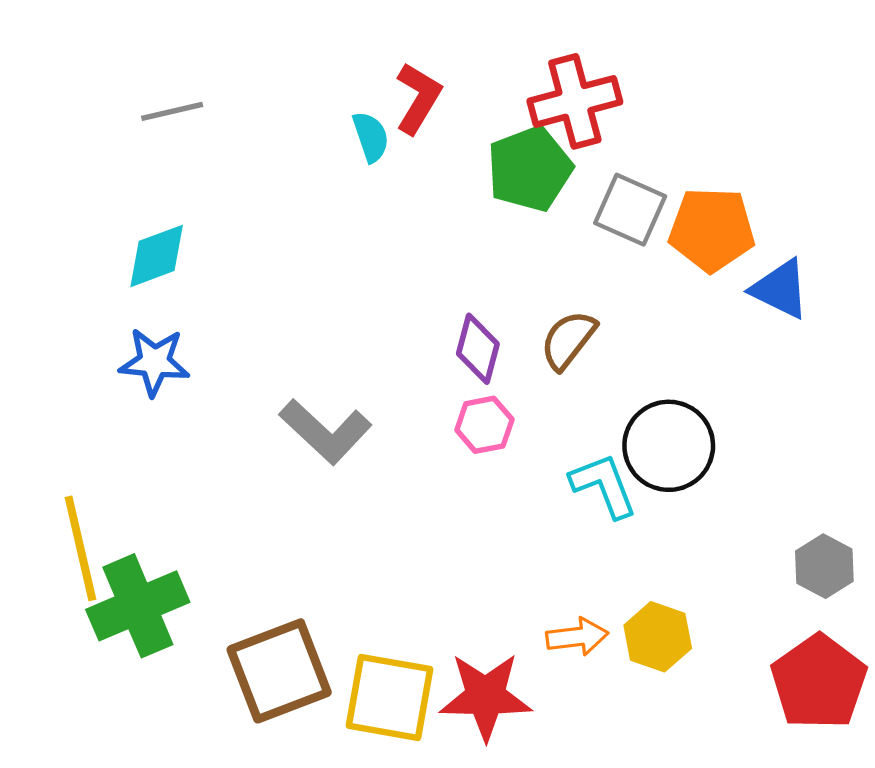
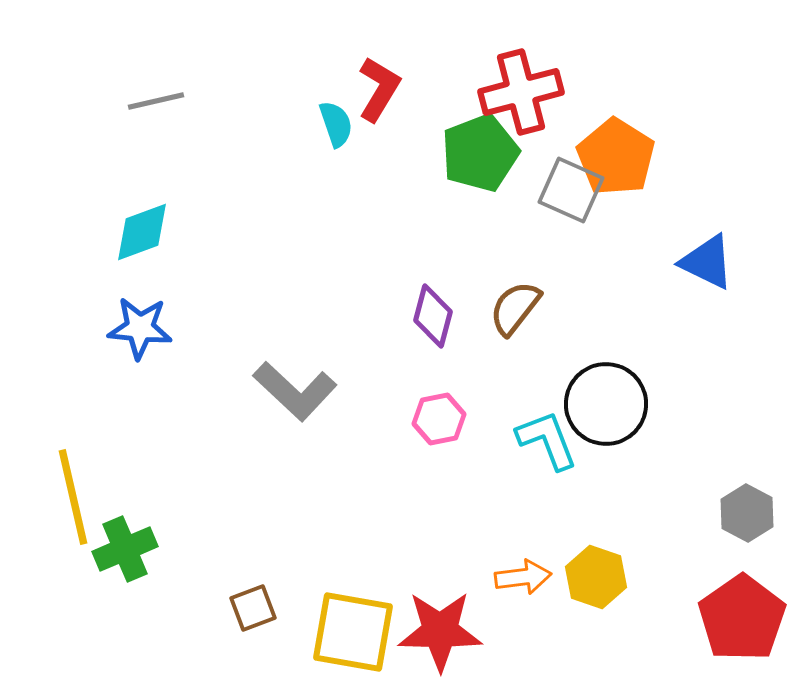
orange pentagon: (712, 229) -> (616, 157), moved, turned 30
pink hexagon: (484, 425) -> (439, 419), moved
green cross: (138, 606) -> (125, 549), size x0.7
brown square: (279, 671) -> (253, 608), size x0.5

